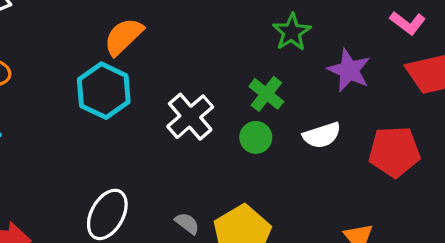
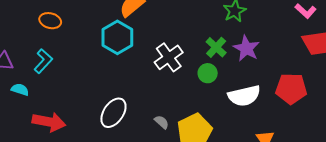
purple star: (349, 70) -> (246, 48), moved
white semicircle: (322, 135) -> (244, 96), moved, size x1.4

